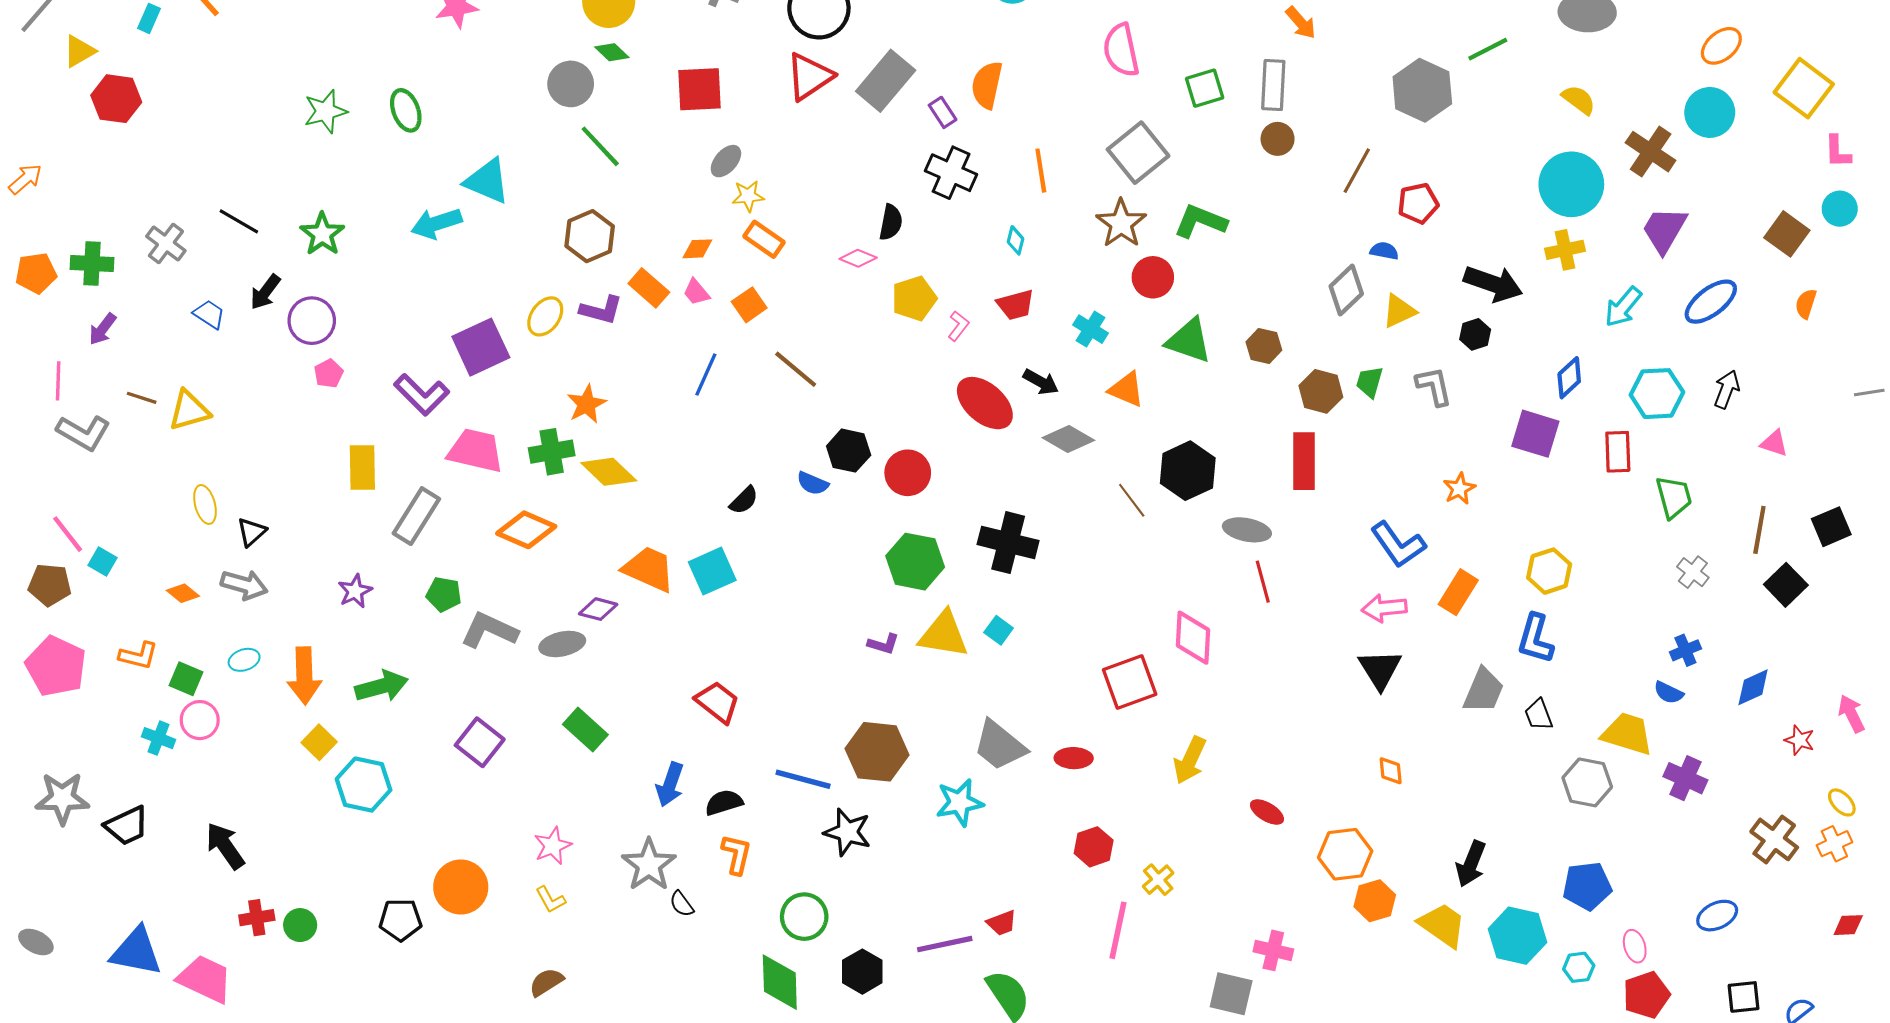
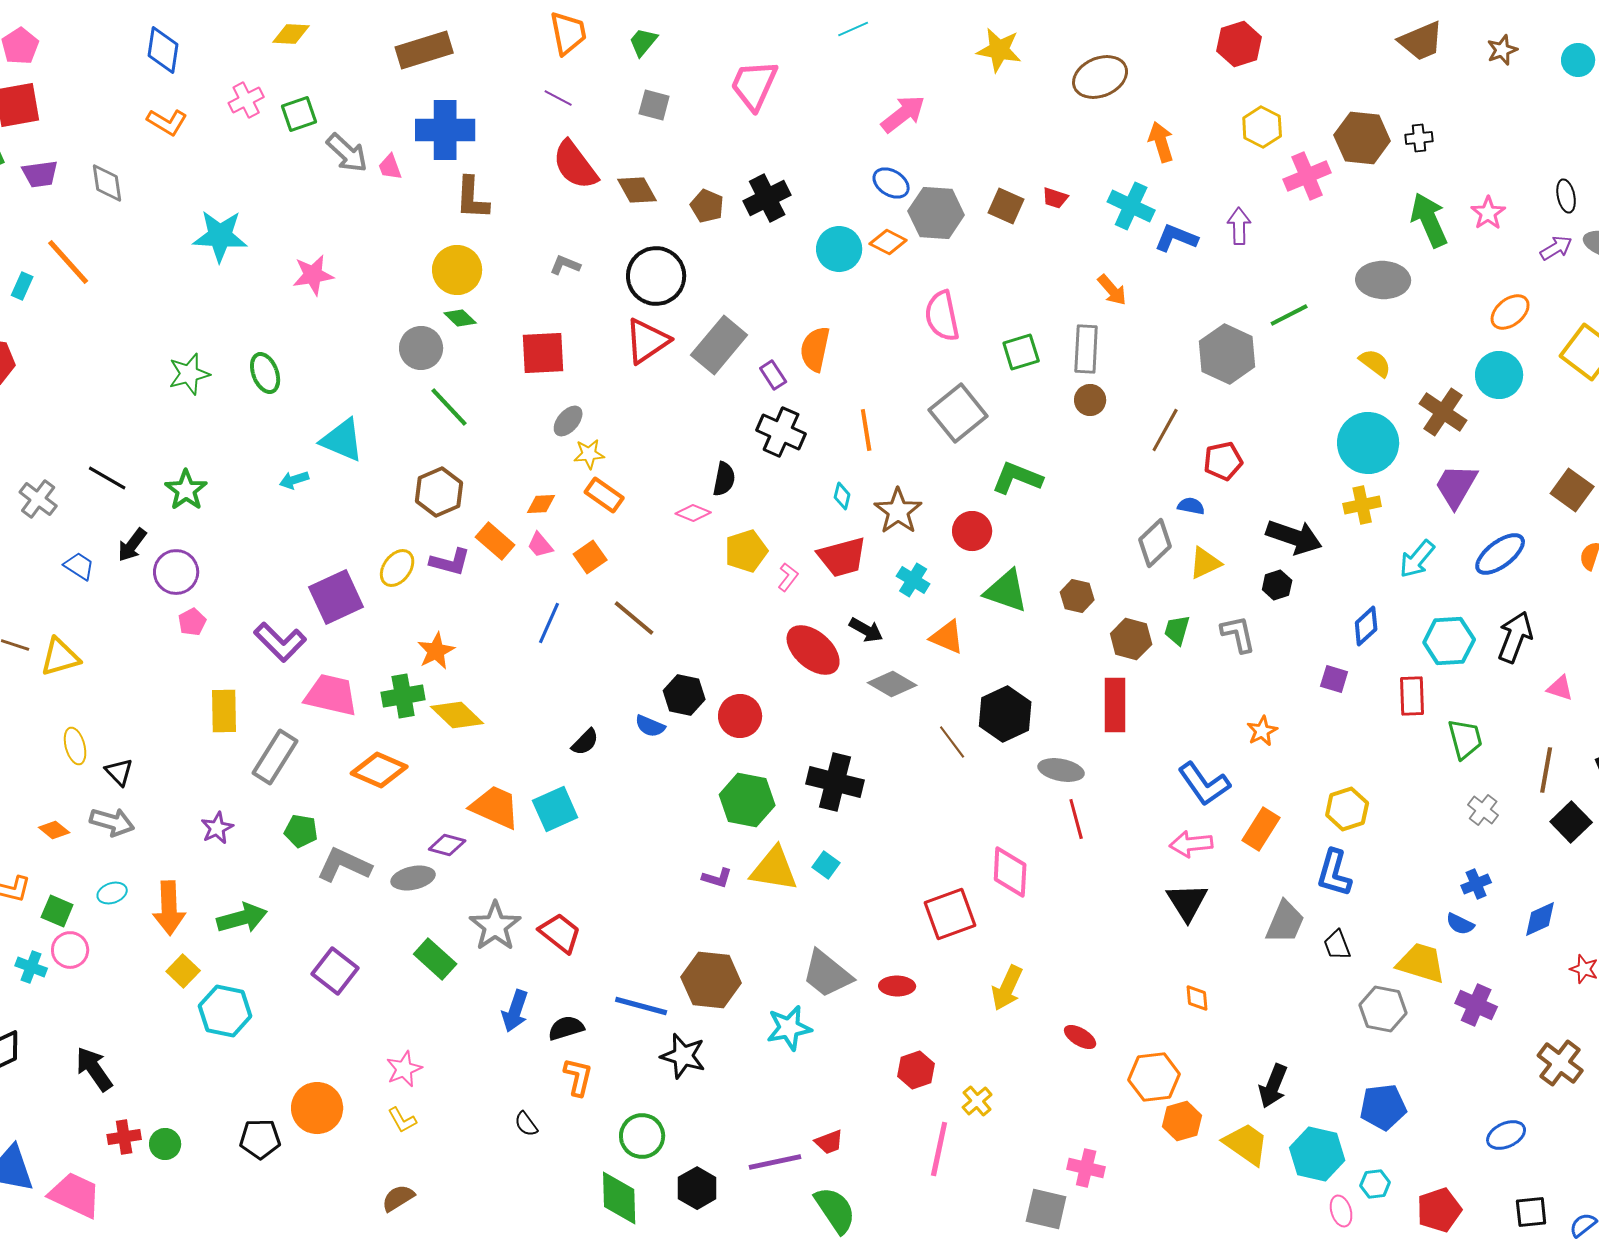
cyan arrow: (436, 223) -> (294, 480), size x0.6
brown star: (1121, 223) -> (898, 511), moved
red trapezoid: (1015, 305) -> (842, 557), size x1.4
black arrow: (1727, 389) -> (1515, 637), size x1.4
purple square: (1535, 434) -> (1334, 679), size x0.6
black triangle: (251, 532) -> (119, 772), turned -32
gray star: (649, 865) -> (495, 926), moved
pink ellipse: (1635, 946) -> (1341, 1211), moved

